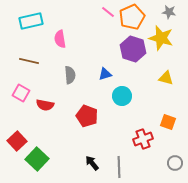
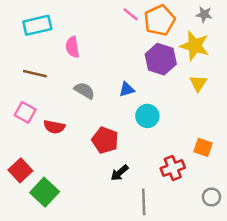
gray semicircle: (70, 75) -> (84, 91), turned -54
yellow triangle: (166, 78) -> (198, 83), moved, turned 49
black arrow: (92, 163) -> (120, 173), moved, turned -91

